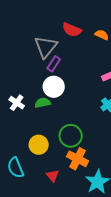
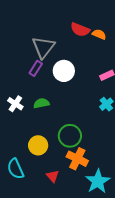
red semicircle: (72, 30) -> (80, 30), moved
purple rectangle: (54, 64) -> (36, 68), moved
white circle: (54, 87) -> (64, 71), moved

